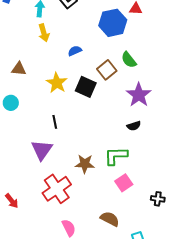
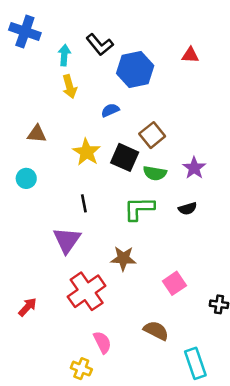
blue hexagon: (113, 23) -> (135, 70), moved
green semicircle: (129, 60) -> (155, 173), moved, turned -42
purple star: (139, 95) -> (194, 168), size x0.7
green L-shape: (116, 156) -> (139, 209), moved
red arrow: (12, 201) -> (28, 307), turned -98

